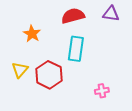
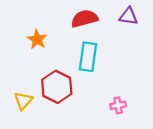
yellow triangle: (20, 70) -> (23, 101), moved

